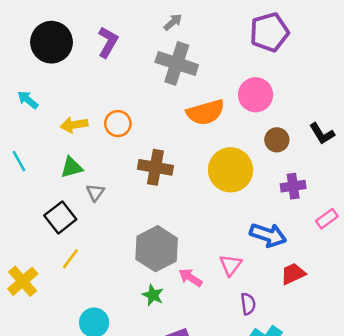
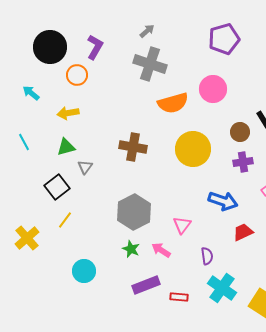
orange circle: (118, 124) -> (77, 75), moved
brown circle: (277, 140) -> (240, 132), moved
pink triangle: (231, 265) -> (182, 225), moved
pink arrow: (190, 278) -> (161, 250), moved

